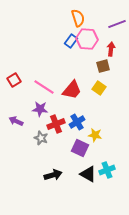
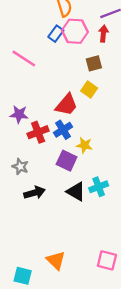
red arrow: (111, 49) -> (103, 34), moved
pink line: (44, 87) -> (24, 59), moved
red trapezoid: (72, 90) -> (67, 105), moved
gray star: (41, 138) -> (20, 167), moved

